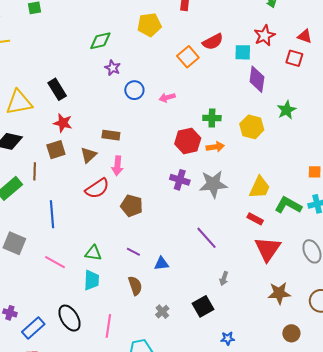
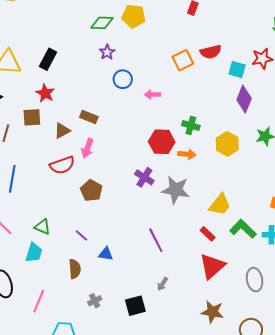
yellow pentagon: (149, 25) -> (134, 16), moved
black rectangle: (57, 89) -> (48, 59), turned 45

